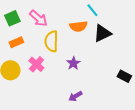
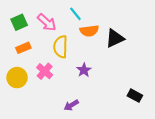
cyan line: (92, 10) -> (75, 14), moved
black rectangle: (124, 76) -> (135, 96), moved
purple arrow: (75, 96) -> (71, 105), moved

